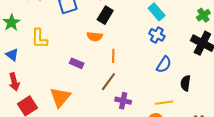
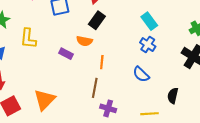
purple rectangle: (77, 63) -> (66, 54), moved
blue semicircle: (164, 65) -> (141, 74), moved, turned 96
brown line: (108, 82) -> (95, 88), turned -30

